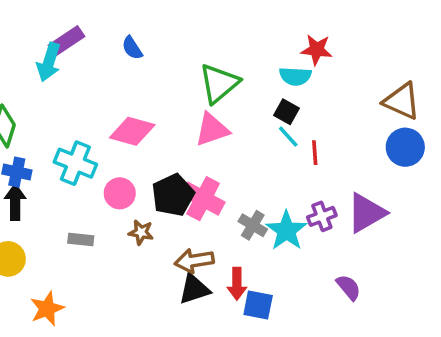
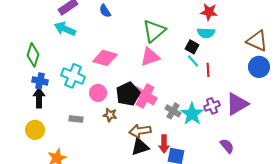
cyan arrow: (49, 62) -> (65, 29), moved, turned 95
cyan semicircle: (295, 76) -> (206, 33), moved

